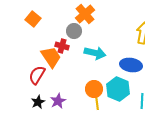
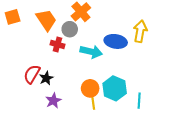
orange square: (33, 19) -> (13, 17), moved, turned 35
orange trapezoid: (51, 57) -> (46, 20), moved
blue ellipse: (131, 65) -> (116, 41), moved
black star: (38, 102) -> (46, 78), moved

